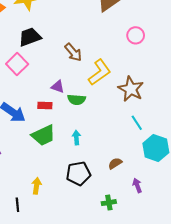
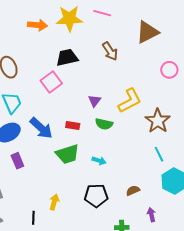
brown arrow: (73, 52) -> (110, 51), moved
purple triangle: (58, 87) -> (95, 101), moved, turned 40
cyan arrow: (76, 138) -> (99, 161), turned 104

